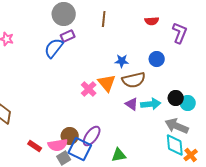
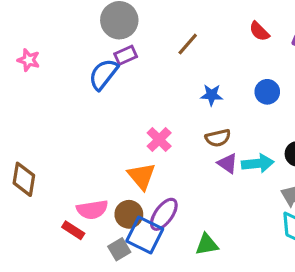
brown line: (104, 19) -> (188, 44), moved, turned 35
red semicircle: (152, 21) -> (259, 31), turned 48
brown semicircle: (134, 80) -> (218, 138), moved, size x0.7
orange triangle: (107, 83) -> (142, 176), moved
pink semicircle: (58, 145) -> (92, 210), moved

